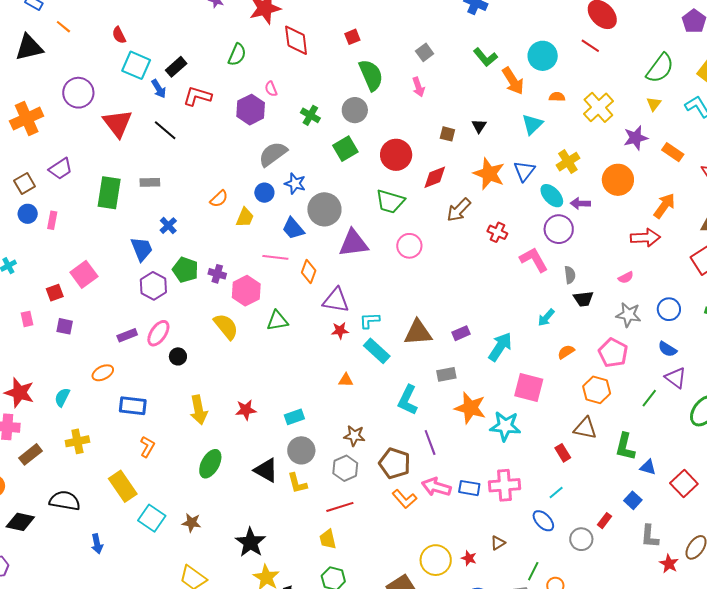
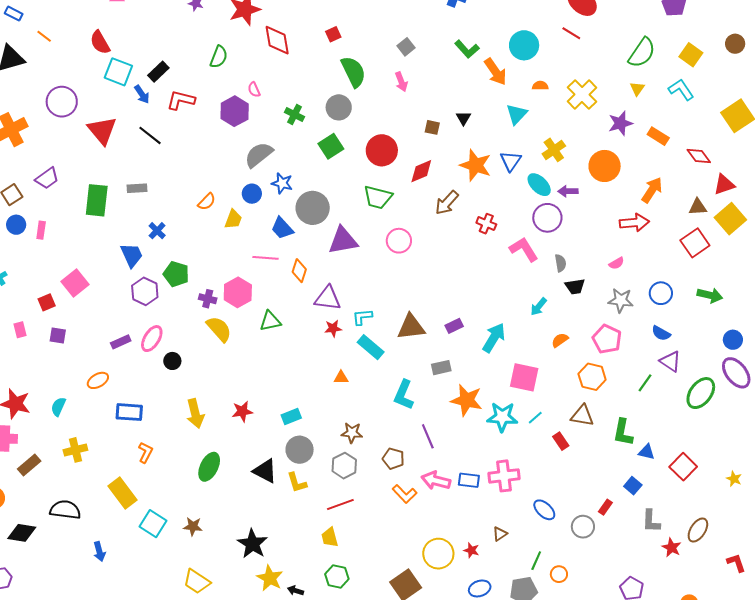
red semicircle: (119, 35) -> (100, 42), size x1.4
purple cross: (217, 274) -> (208, 299), moved
brown pentagon: (395, 463) -> (393, 459), size x0.7
cyan line: (556, 492) -> (535, 418), moved

